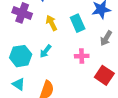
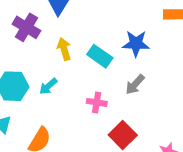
cyan rectangle: (78, 23) -> (100, 56), turned -42

